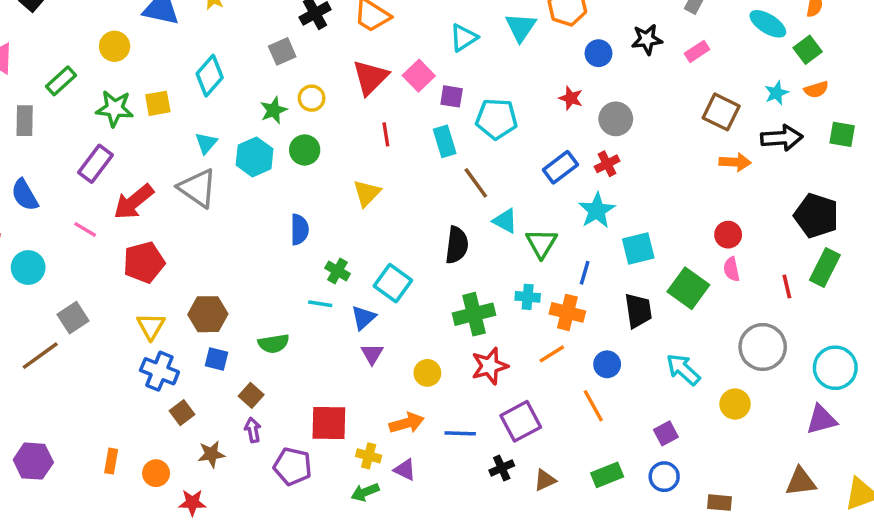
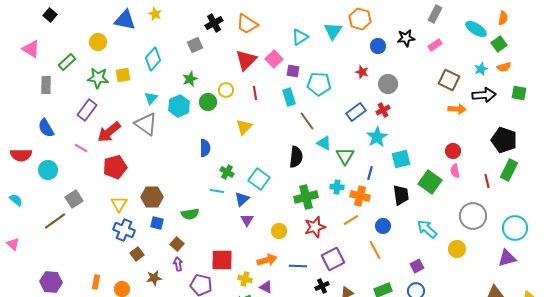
yellow circle: (312, 98) -> (226, 90), moved

